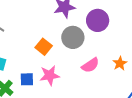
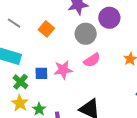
orange square: (44, 47) -> (46, 29), moved
pink semicircle: (90, 65) -> (92, 60), moved

